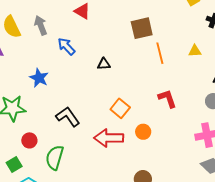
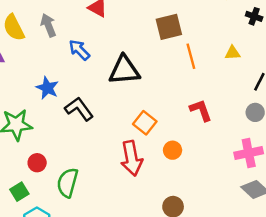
black triangle: (104, 64) -> (124, 70), size x2.0
black L-shape: (68, 117) -> (79, 109), moved
red arrow: (109, 138) -> (132, 158), turned -100

